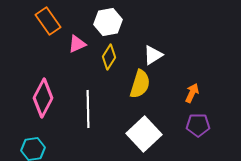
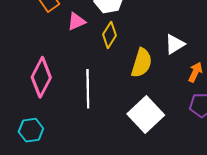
white triangle: (153, 55) -> (175, 44), moved

